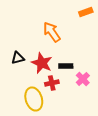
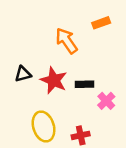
orange rectangle: (86, 12) -> (101, 23), moved
red cross: (52, 83) -> (81, 135), moved

